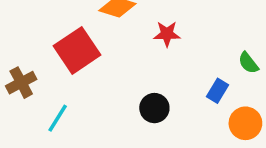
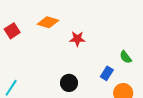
red square: (77, 50) -> (12, 31), moved, size x0.6

